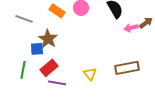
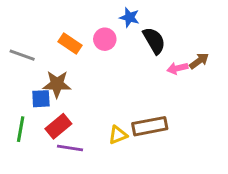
brown star: (48, 39) -> (57, 84), turned -30
brown rectangle: (127, 68) -> (150, 126), moved
yellow triangle: (90, 74) -> (118, 135), turned 48

